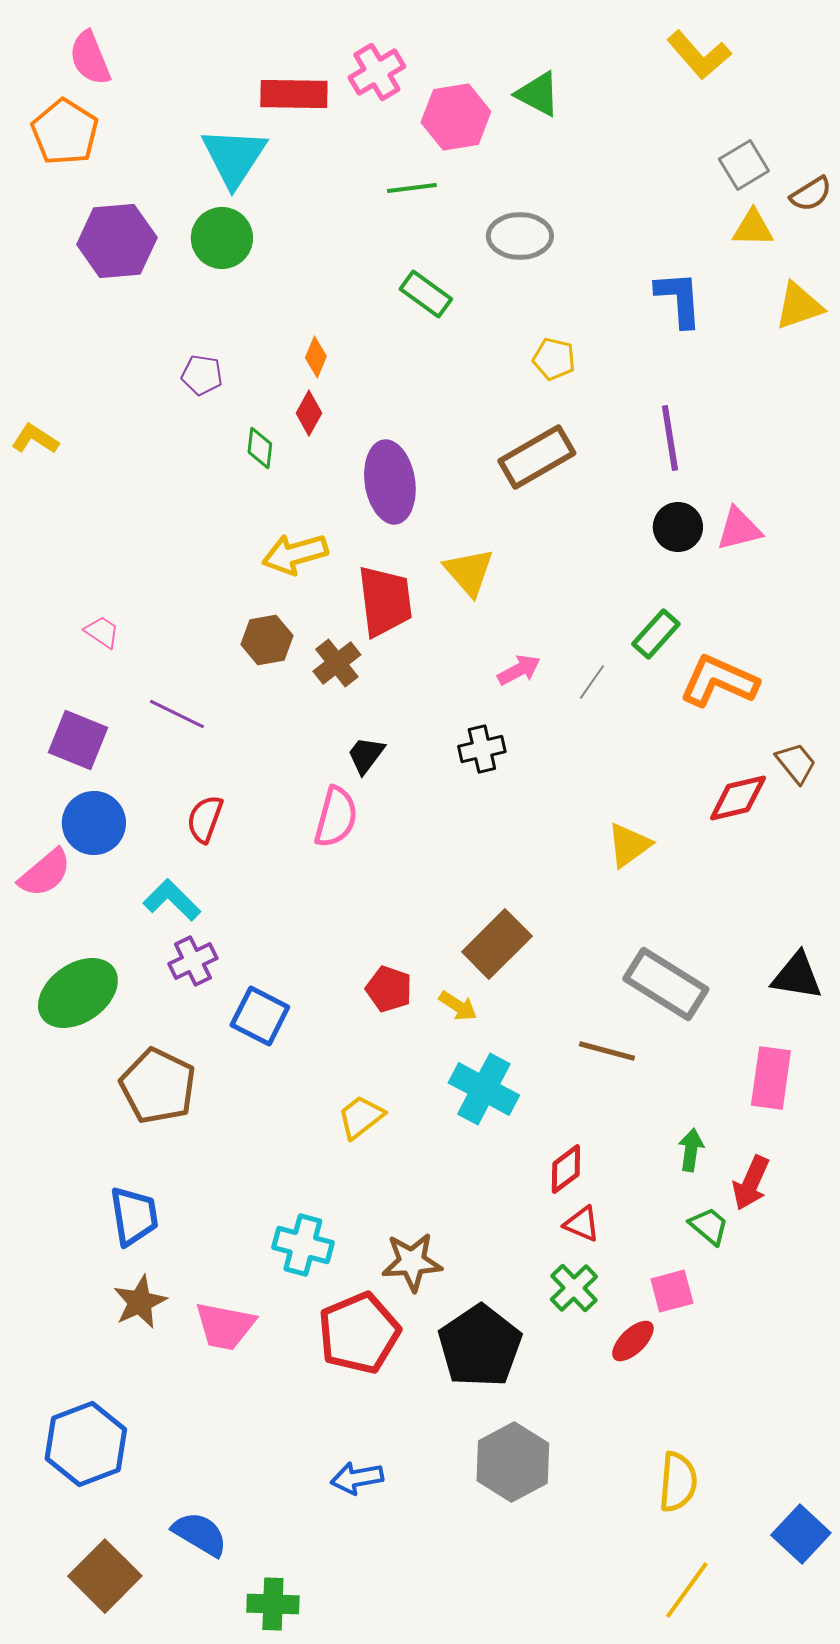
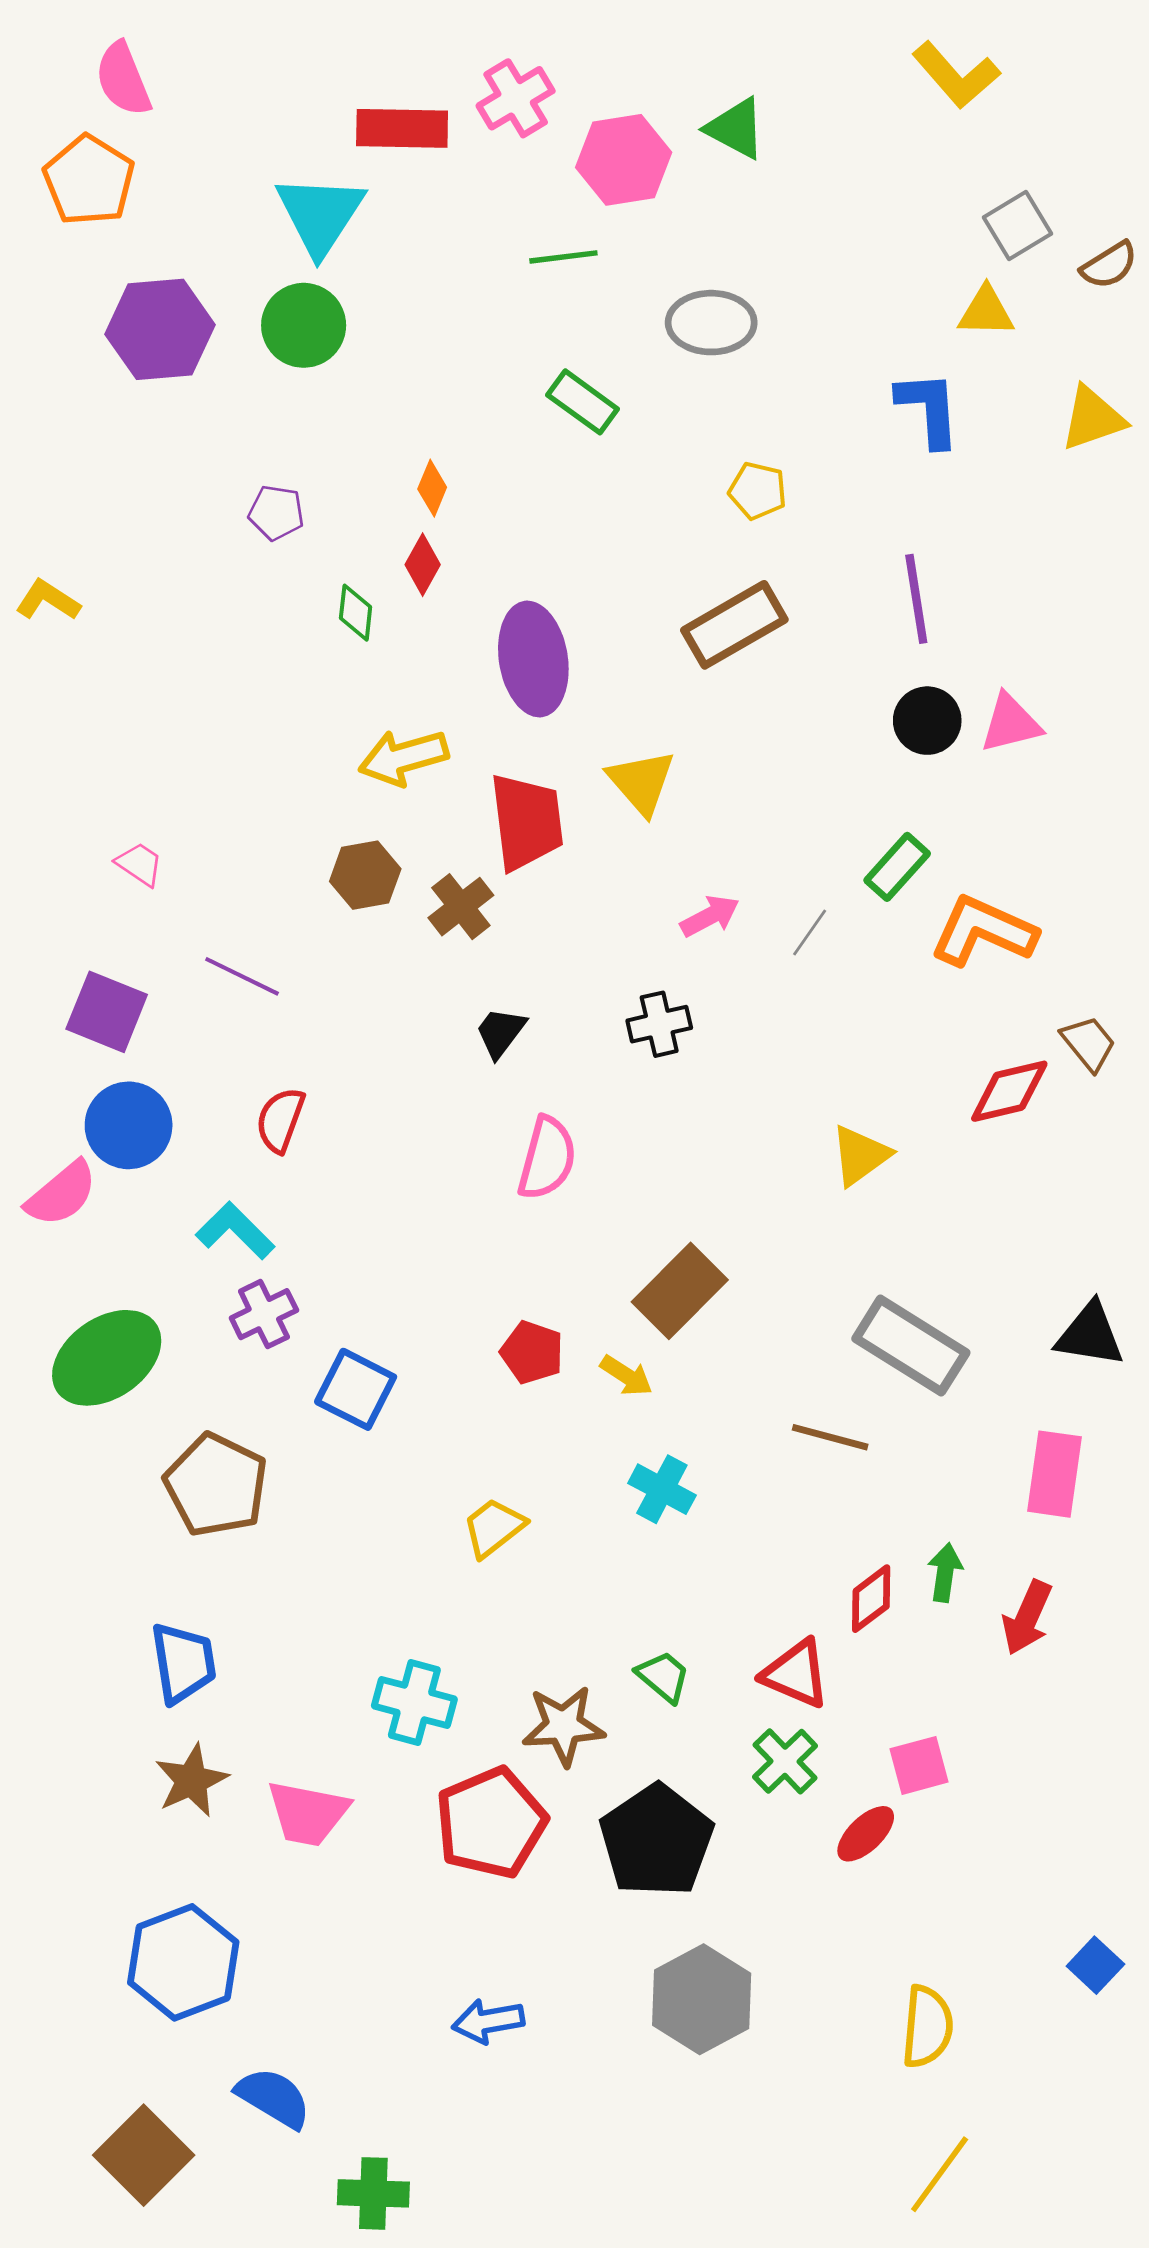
yellow triangle: (753, 228) -> (986, 312), moved
pink semicircle: (336, 817) -> (547, 1158), moved
cyan cross: (484, 1089) -> (662, 1489), size x0.7
red diamond: (566, 1169) -> (871, 1599), moved
red triangle: (582, 1224) -> (796, 1674), size x1.4
green trapezoid: (709, 1226) -> (663, 1677), moved
blue hexagon: (86, 1444) -> (183, 1962), moved
blue square: (801, 1534) -> (1095, 1965), moved, size x0.7

